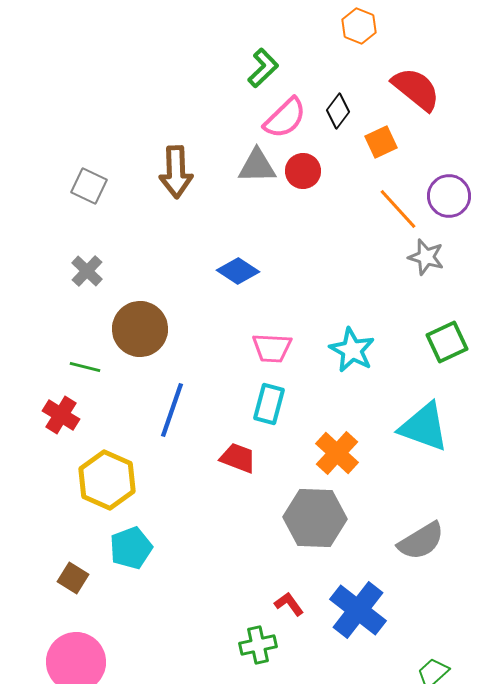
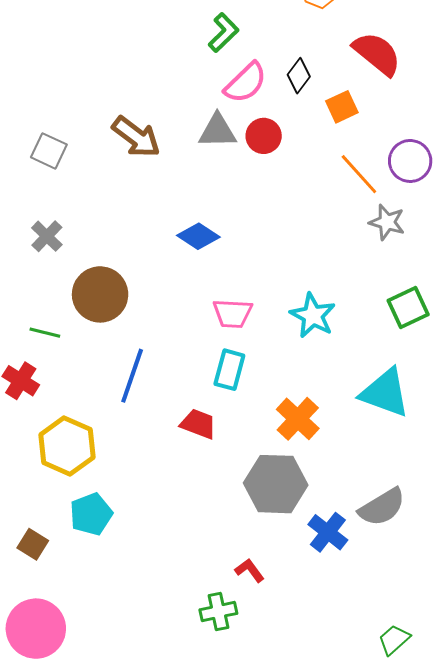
brown arrow: (176, 172) -> (136, 137), turned -51
blue cross: (358, 610) -> (328, 532), moved, size x0.7

